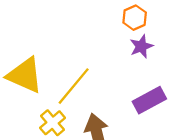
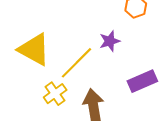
purple star: (141, 46) -> (110, 41), moved

